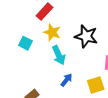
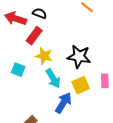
blue arrow: (66, 80) -> (63, 103), size x1.5
yellow square: (96, 85) -> (81, 85), moved

